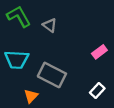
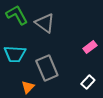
gray triangle: (50, 25) -> (45, 23), size x1.5
gray rectangle: (52, 75) -> (47, 68), turned 40

